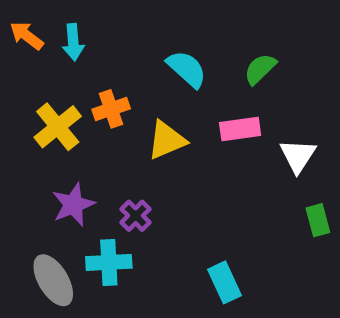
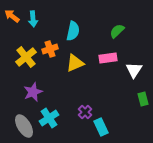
cyan semicircle: (187, 69) -> (73, 31), moved, turned 60
purple cross: (136, 216) -> (85, 112), moved
cyan cross: (109, 262) -> (49, 118), turned -30

